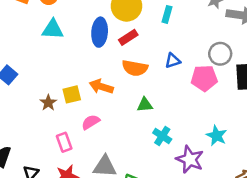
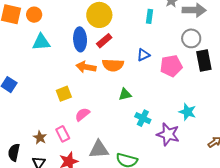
cyan rectangle: (167, 14) -> (150, 16), moved
gray circle: (220, 54) -> (191, 38), moved
orange arrow: (101, 87) -> (86, 67), moved
brown star: (48, 103) -> (40, 137), moved

